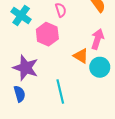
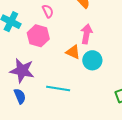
cyan line: (60, 92) -> (58, 89), turned -60

